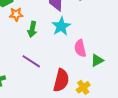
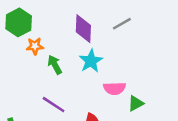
green arrow: (32, 29) -> (55, 65), turned 140
pink semicircle: (80, 48) -> (115, 88), turned -78

